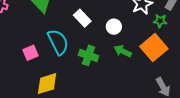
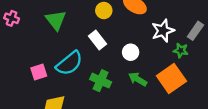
cyan semicircle: (58, 42) -> (69, 63), turned 72

